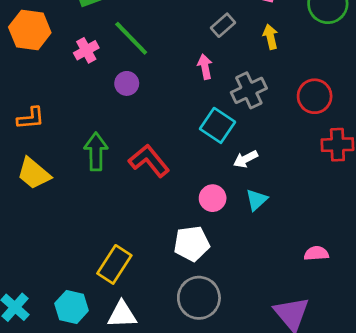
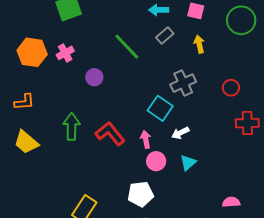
orange hexagon: (30, 30) -> (32, 52), moved
green line: (131, 38) -> (127, 47), moved
pink arrow: (205, 67) -> (146, 139), moved
red circle: (315, 96) -> (231, 88), size x0.7

